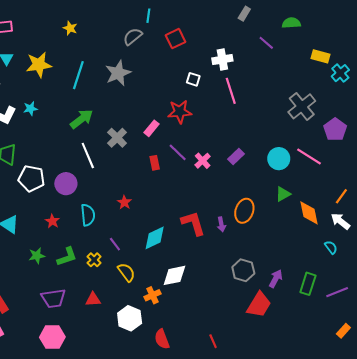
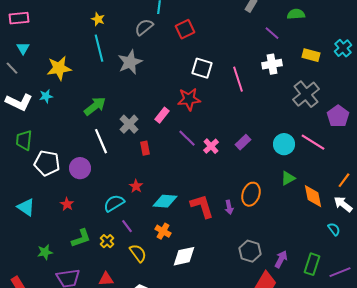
yellow star: (70, 28) -> (98, 19), moved
yellow rectangle: (321, 56) -> (311, 55), moved
white cross: (222, 59) -> (272, 64), moved
yellow star: (39, 65) -> (59, 68), moved
cyan cross: (340, 73) -> (343, 48), moved
cyan line: (78, 75) -> (99, 48), moved, turned -32
white square: (193, 79) -> (202, 68), size x1.5
red rectangle: (155, 163) -> (145, 148), moved
cyan semicircle: (88, 215) -> (114, 203), moved, turned -115
cyan diamond: (155, 238) -> (165, 201), moved, turned 30
green star: (37, 256) -> (45, 252), moved
orange cross: (153, 295) -> (163, 231), moved, turned -35

